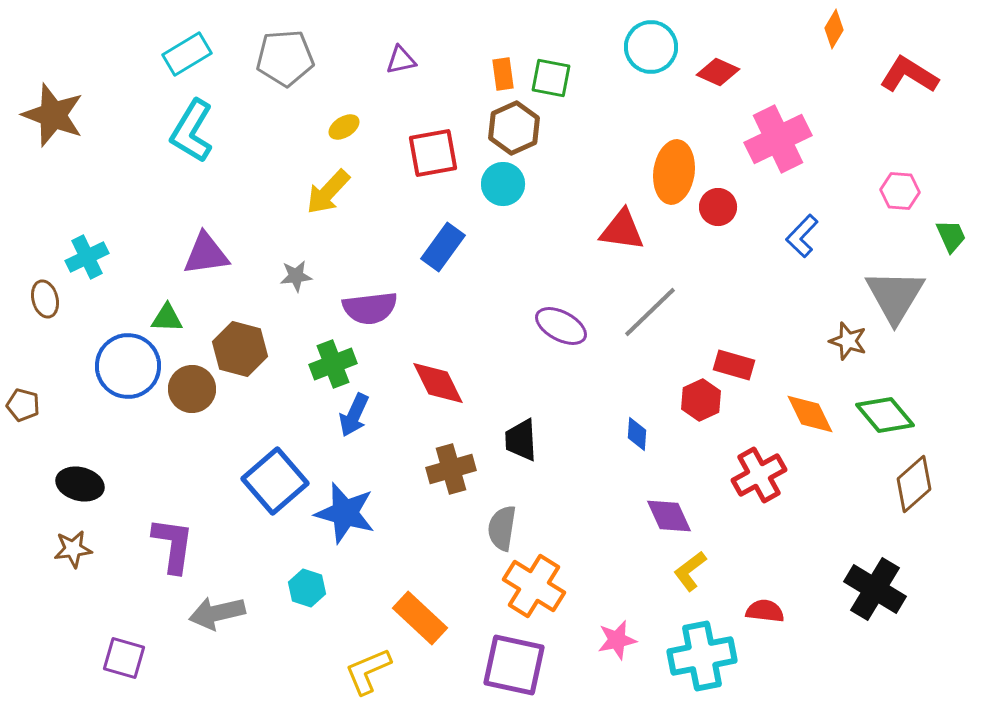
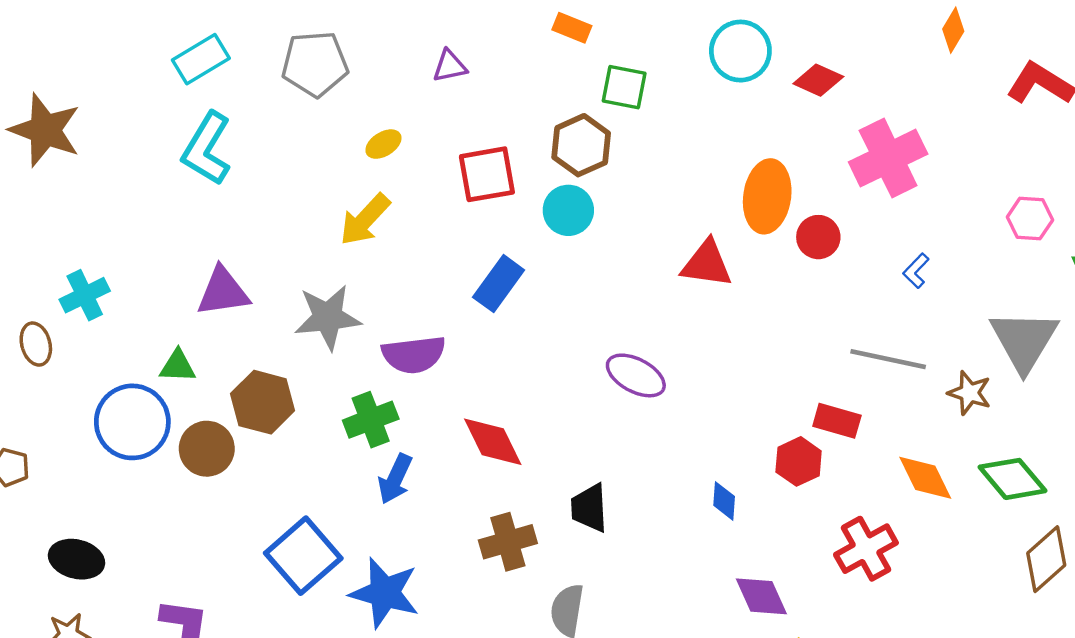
orange rectangle: (503, 74) -> (572, 28), moved, turned -60
blue L-shape: (802, 236) -> (916, 271), size x0.7
gray star: (296, 276) -> (328, 317), size x1.8
gray line: (650, 312) -> (888, 359), moved, turned 56

